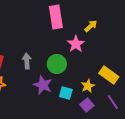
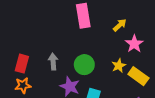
pink star: (76, 44) -> (134, 44), moved
yellow star: (88, 86) -> (119, 66), moved

